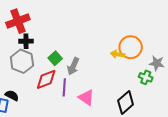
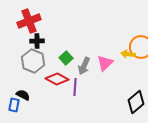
red diamond: (46, 79) -> (57, 79), turned 50
pink triangle: (86, 97) -> (105, 63), moved, turned 42

